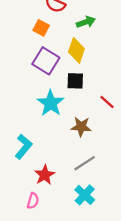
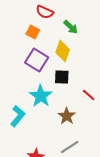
green arrow: (86, 22) -> (71, 27), turned 63
brown star: (81, 127) -> (67, 116), turned 30
cyan L-shape: (24, 147) -> (18, 116), moved

